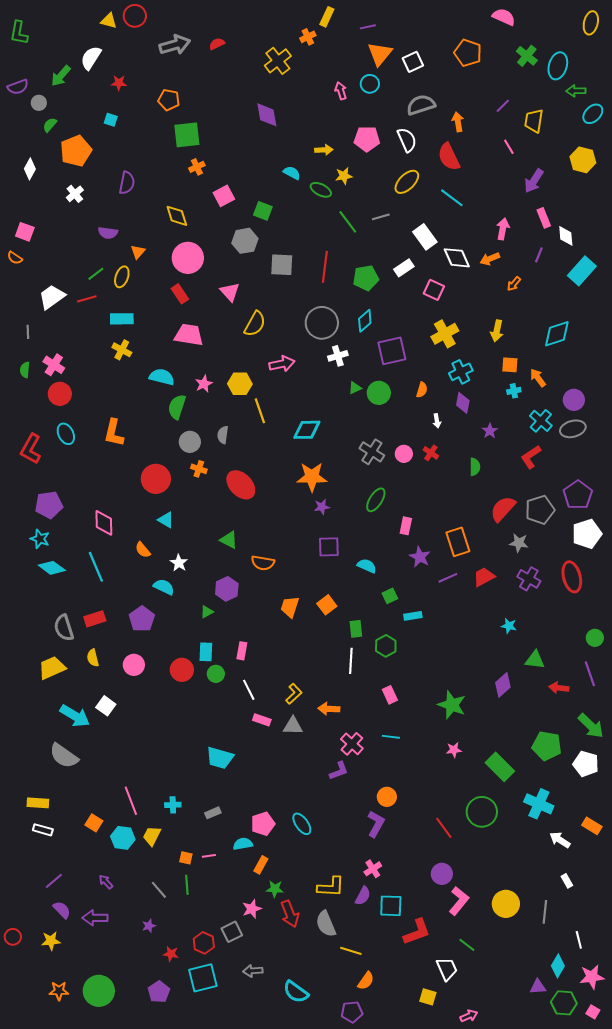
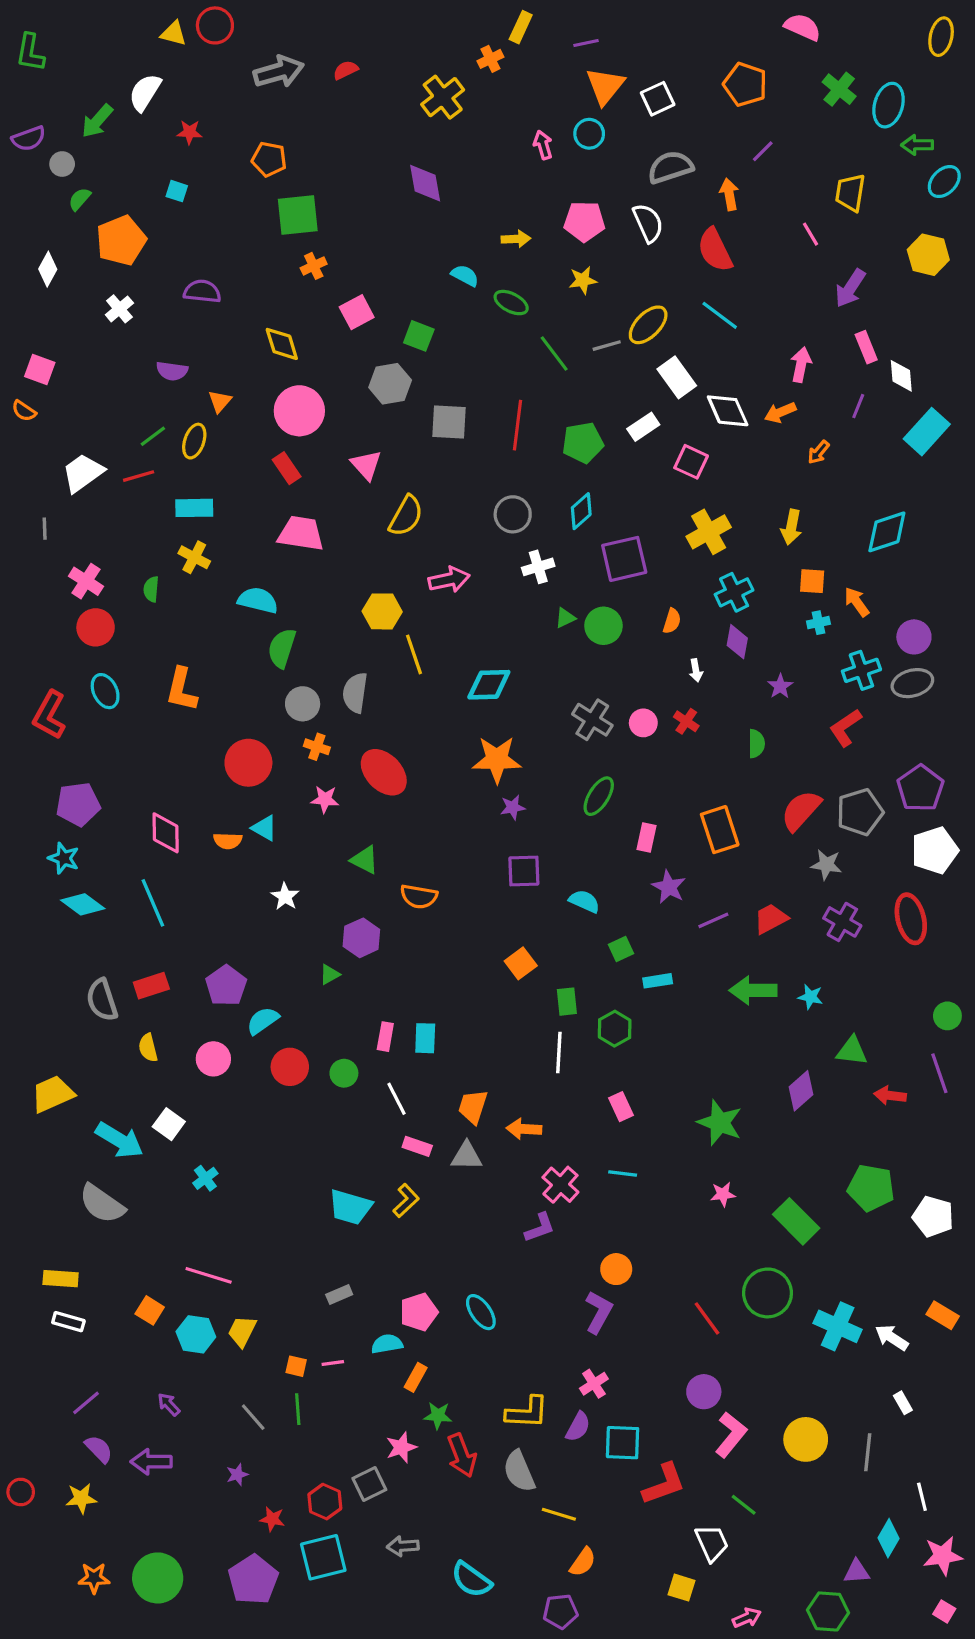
purple line: (503, 106) -> (763, 151), moved
yellow star: (344, 176) -> (583, 280), moved
yellow ellipse: (407, 182) -> (648, 325), moved
purple semicircle: (127, 183) -> (202, 291), turned -95
gray circle: (322, 323) -> (513, 514), size x0.7
green semicircle: (25, 370) -> (151, 589), moved
pink star: (204, 384) -> (325, 799), moved, turned 30
cyan cross: (541, 421) -> (861, 670), turned 30
gray semicircle: (223, 435) -> (355, 693), size x1.4
orange rectangle: (458, 542) -> (720, 830), moved
orange semicircle: (143, 550) -> (228, 841), moved, turned -48
cyan semicircle: (164, 587) -> (263, 1021), moved, turned -60
orange trapezoid: (290, 607) -> (473, 1107), moved
cyan rectangle: (206, 652) -> (425, 1038), moved
yellow trapezoid: (52, 668) -> (53, 1094), moved
yellow L-shape: (294, 694) -> (406, 1201), moved
green arrow: (591, 726) -> (753, 990), moved, turned 136
pink line: (131, 801) -> (209, 1275), turned -52
cyan cross: (539, 804) -> (838, 1326), moved
cyan cross: (173, 805) -> (205, 1178), moved, turned -35
purple pentagon: (159, 992) -> (253, 1580), size x1.4
green hexagon: (564, 1003) -> (828, 1611), moved

